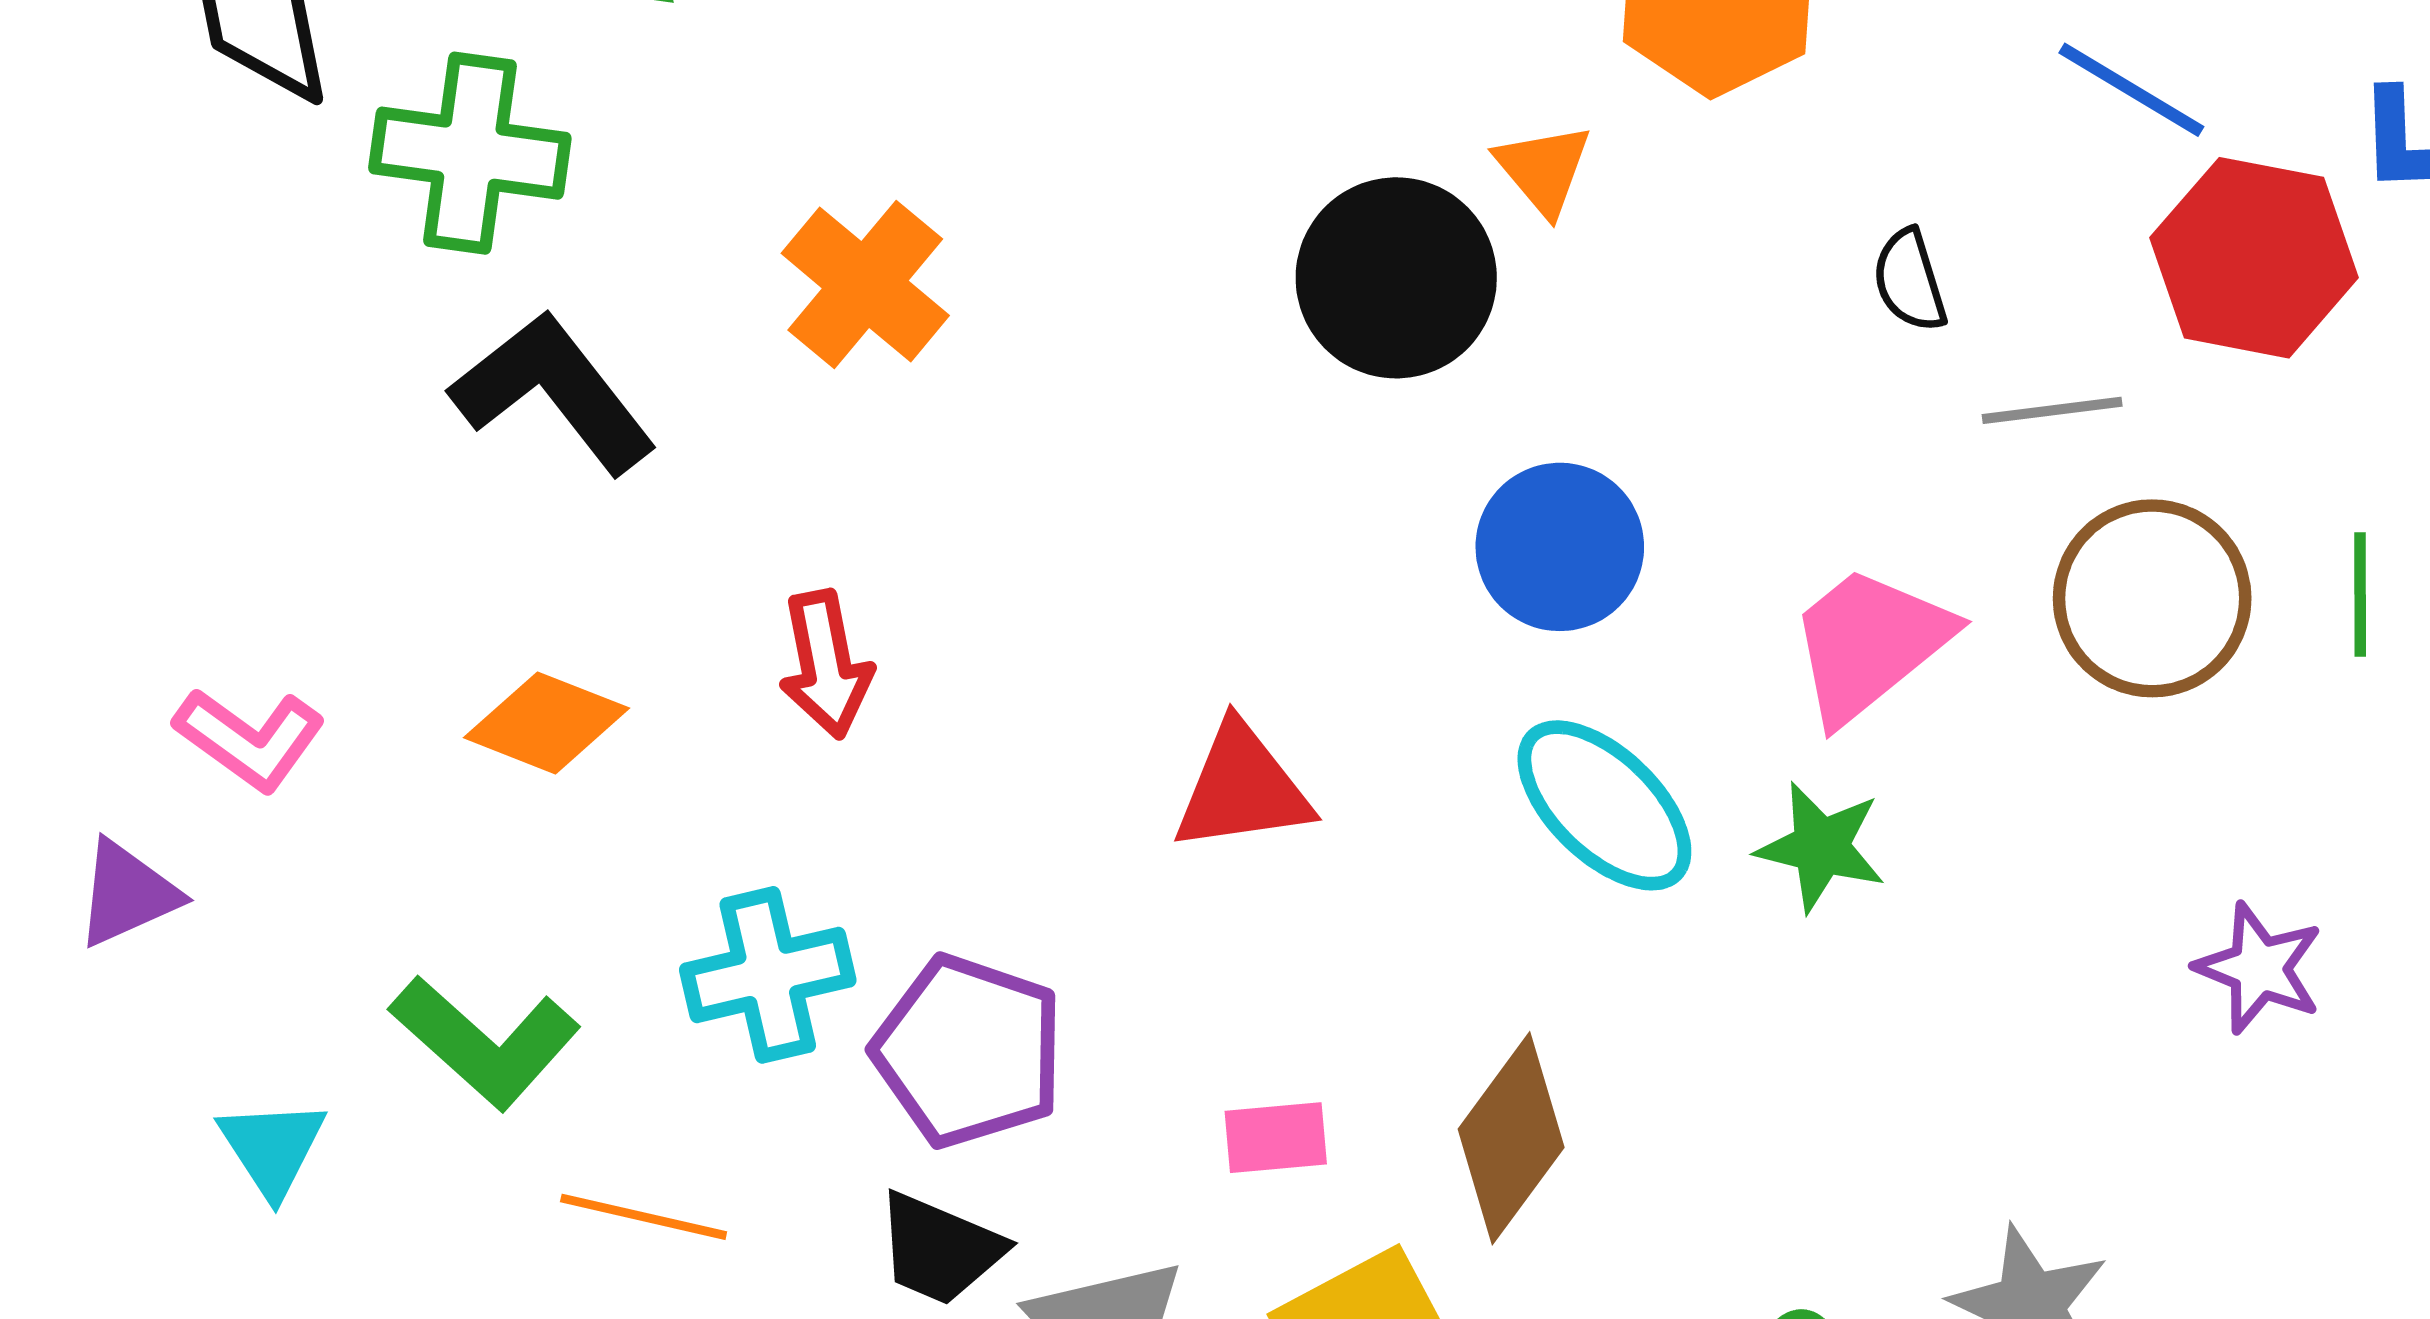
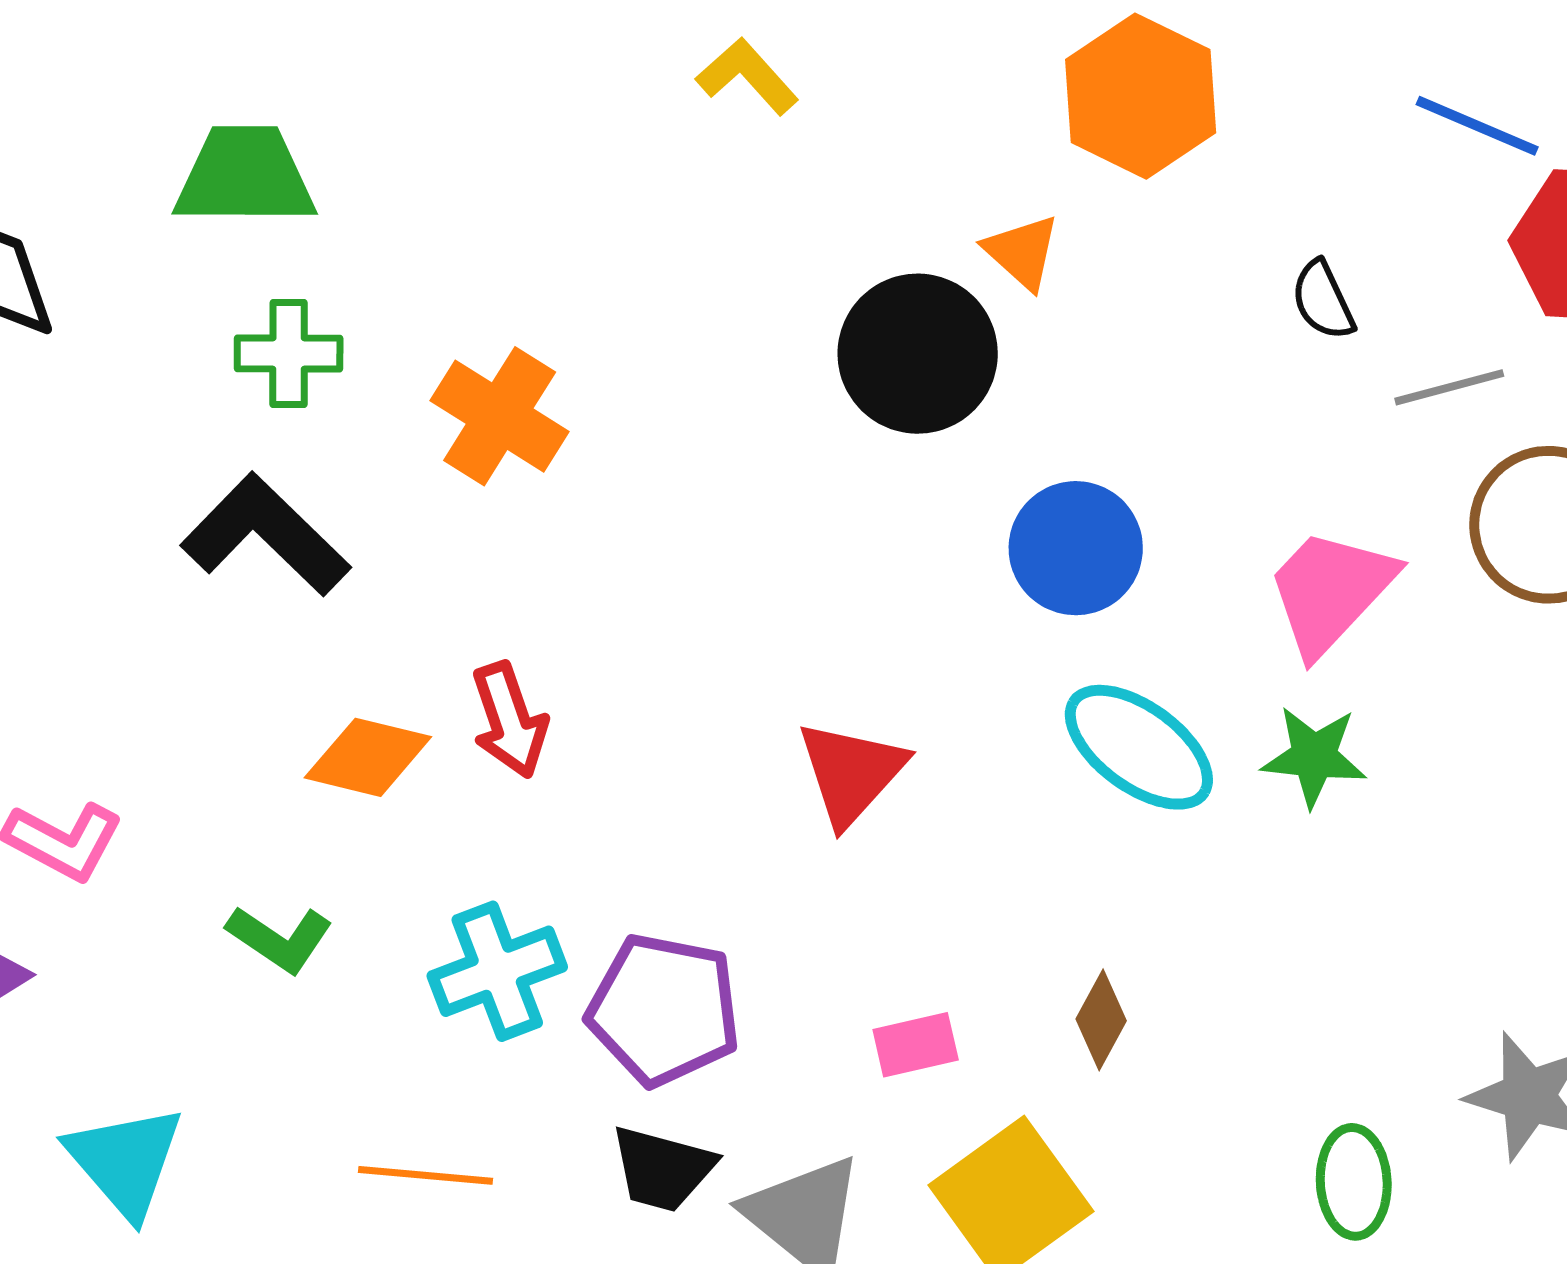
green cross: (470, 153) -> (289, 354), moved, size x0.7
orange diamond: (546, 723) -> (368, 757), moved
red triangle: (1242, 788) -> (851, 773), turned -32
green L-shape: (485, 1042) -> (280, 939), moved, size x0.7
brown diamond: (1511, 1138) -> (1101, 1020), size x0.6
cyan triangle: (272, 1148) -> (125, 1161), size x1.4

